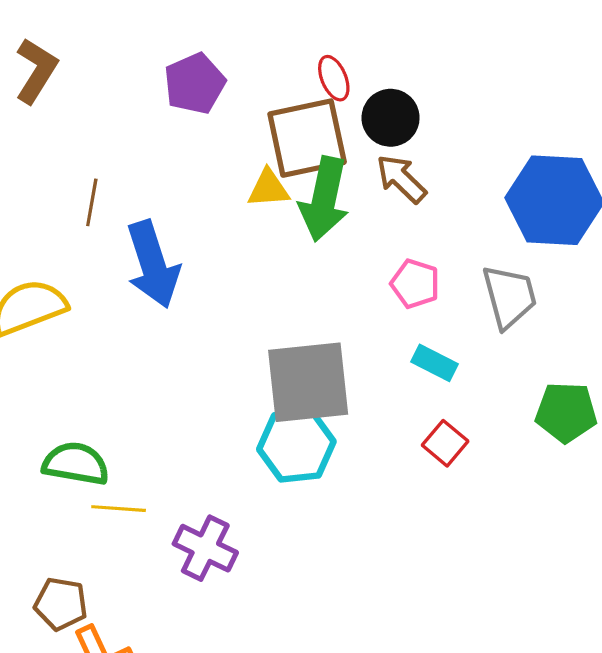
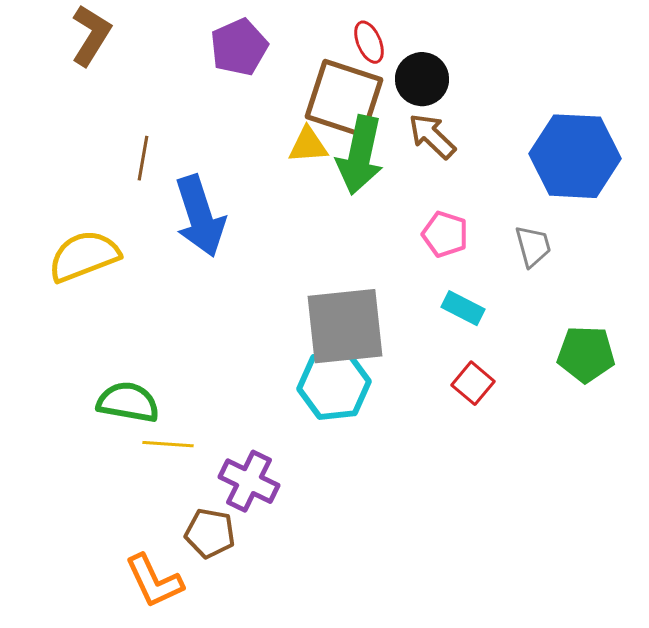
brown square: (307, 138) -> (344, 98), turned 30
gray trapezoid: (509, 297) -> (533, 246), size x0.7
brown pentagon: (61, 604) -> (210, 533), moved

